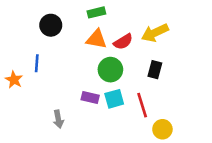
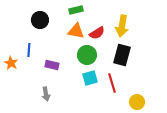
yellow arrow: (155, 33) -> (122, 26), turned -55
black rectangle: (155, 70) -> (122, 55), size x1.5
purple rectangle: (90, 98) -> (52, 65), moved
yellow circle: (162, 129) -> (137, 102), moved

